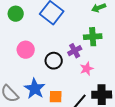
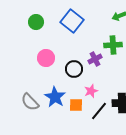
pink star: (87, 69) -> (91, 91), moved

